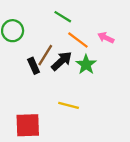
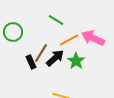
pink arrow: (106, 38) -> (93, 38), size x1.6
orange line: (78, 40) -> (69, 40), turned -66

